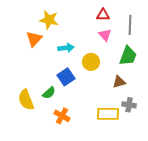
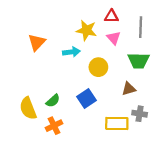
yellow star: (49, 20) -> (86, 30), moved
green trapezoid: (128, 56) -> (138, 61), turned 70
blue square: (66, 77) -> (86, 99), moved
orange cross: (62, 116) -> (54, 126), moved, turned 35

